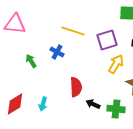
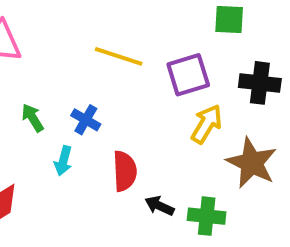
blue cross: (57, 52) -> (86, 120), moved
cyan arrow: (43, 104) -> (63, 161), moved

